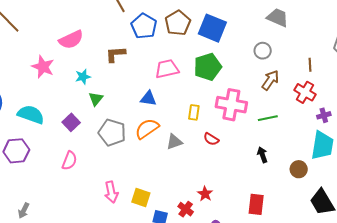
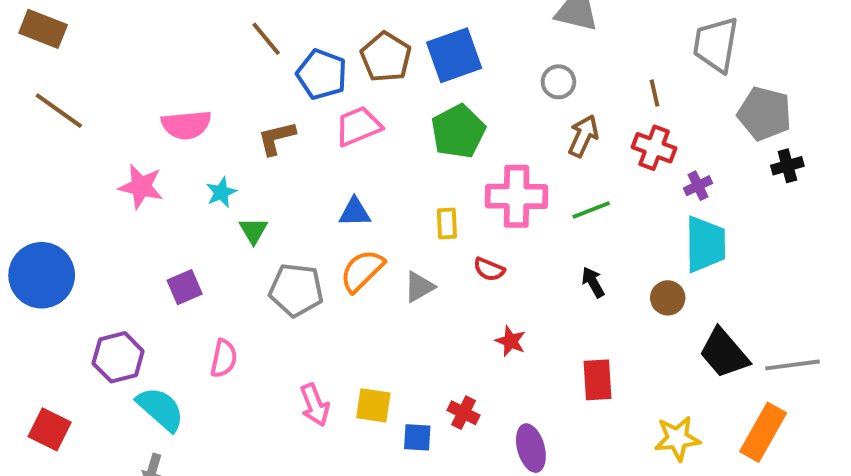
blue square: (212, 28) -> (454, 55), turned -32
pink semicircle: (71, 40) -> (186, 125), turned 30
pink trapezoid: (167, 69) -> (358, 126), moved
cyan semicircle: (31, 114) -> (160, 409), moved, turned 32
purple square: (71, 122) -> (185, 287), moved, turned 30
red star: (205, 194) -> (511, 341), moved

